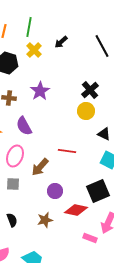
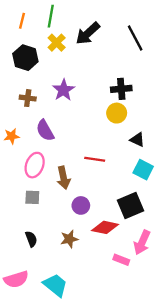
black arrow: (61, 42) -> (88, 33), size x1.6
black cross: (90, 90) -> (121, 89), turned 36
brown arrow: (40, 167) -> (64, 178), turned -54

